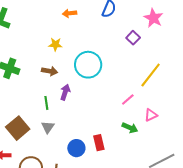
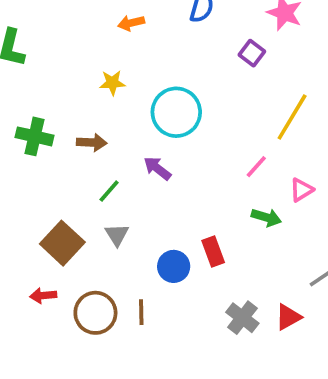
brown arrow: (50, 71) -> (92, 142), moved
purple arrow: (65, 92) -> (157, 168), moved, turned -63
green line: (46, 103) -> (109, 191), turned 56

